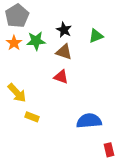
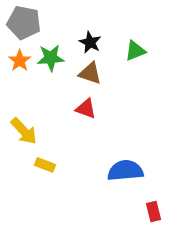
gray pentagon: (17, 16) -> (24, 23), turned -30

